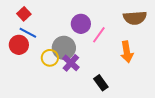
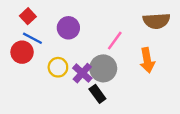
purple circle: (81, 24) -> (68, 28), moved
gray circle: (64, 48) -> (103, 68), moved
black rectangle: (101, 83) -> (97, 94), moved

